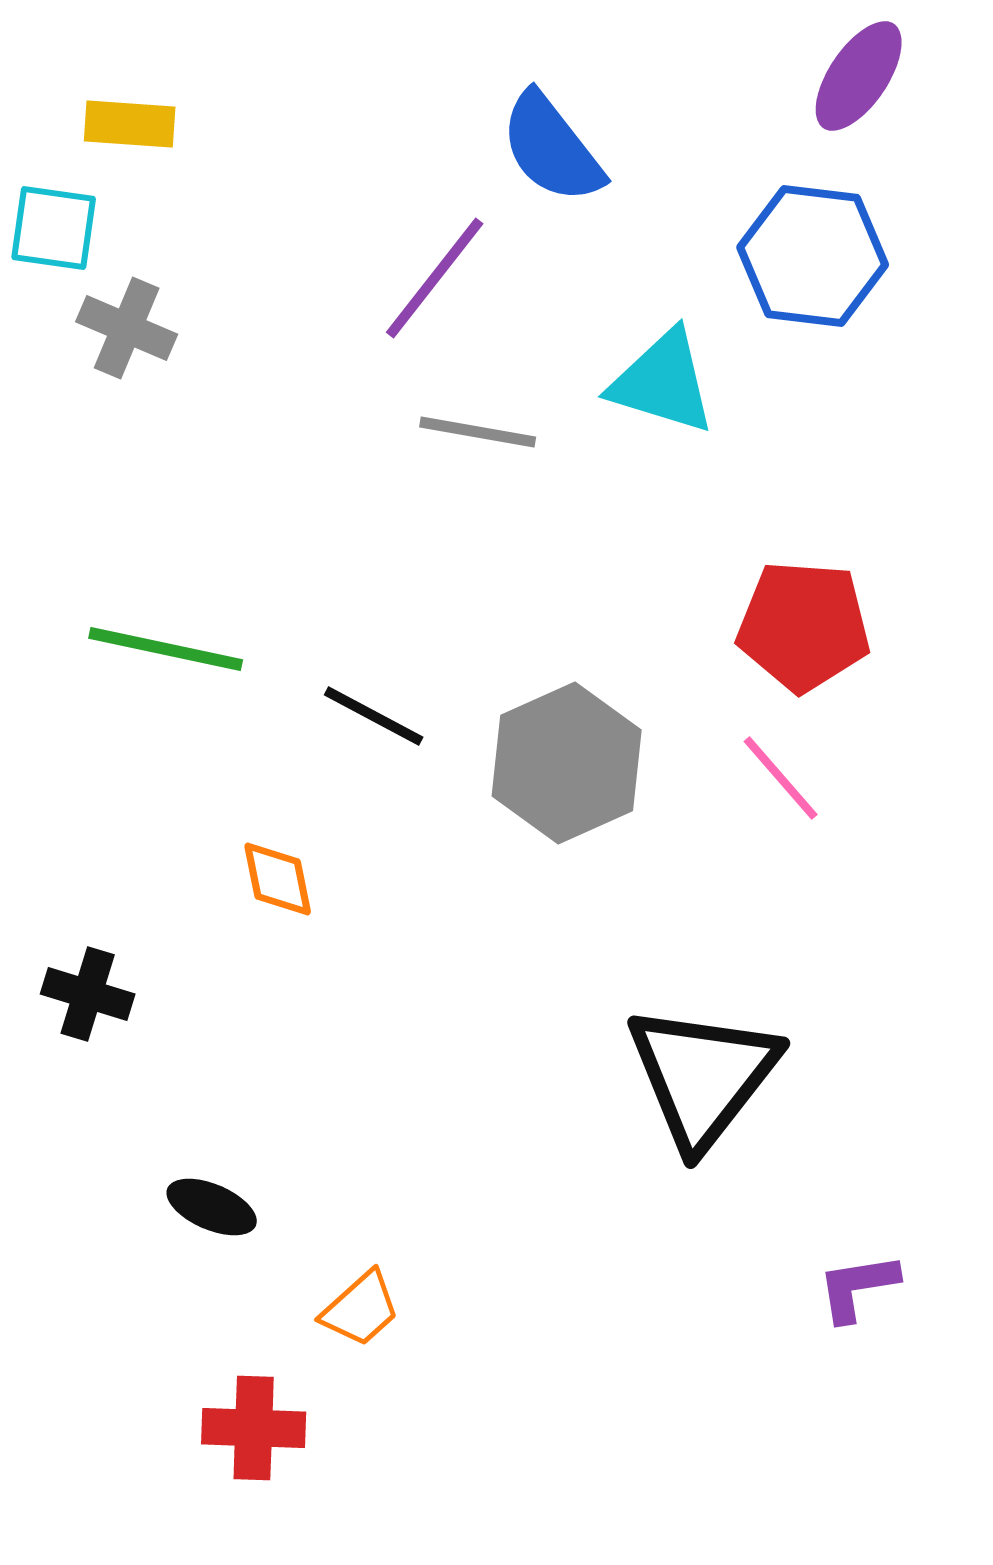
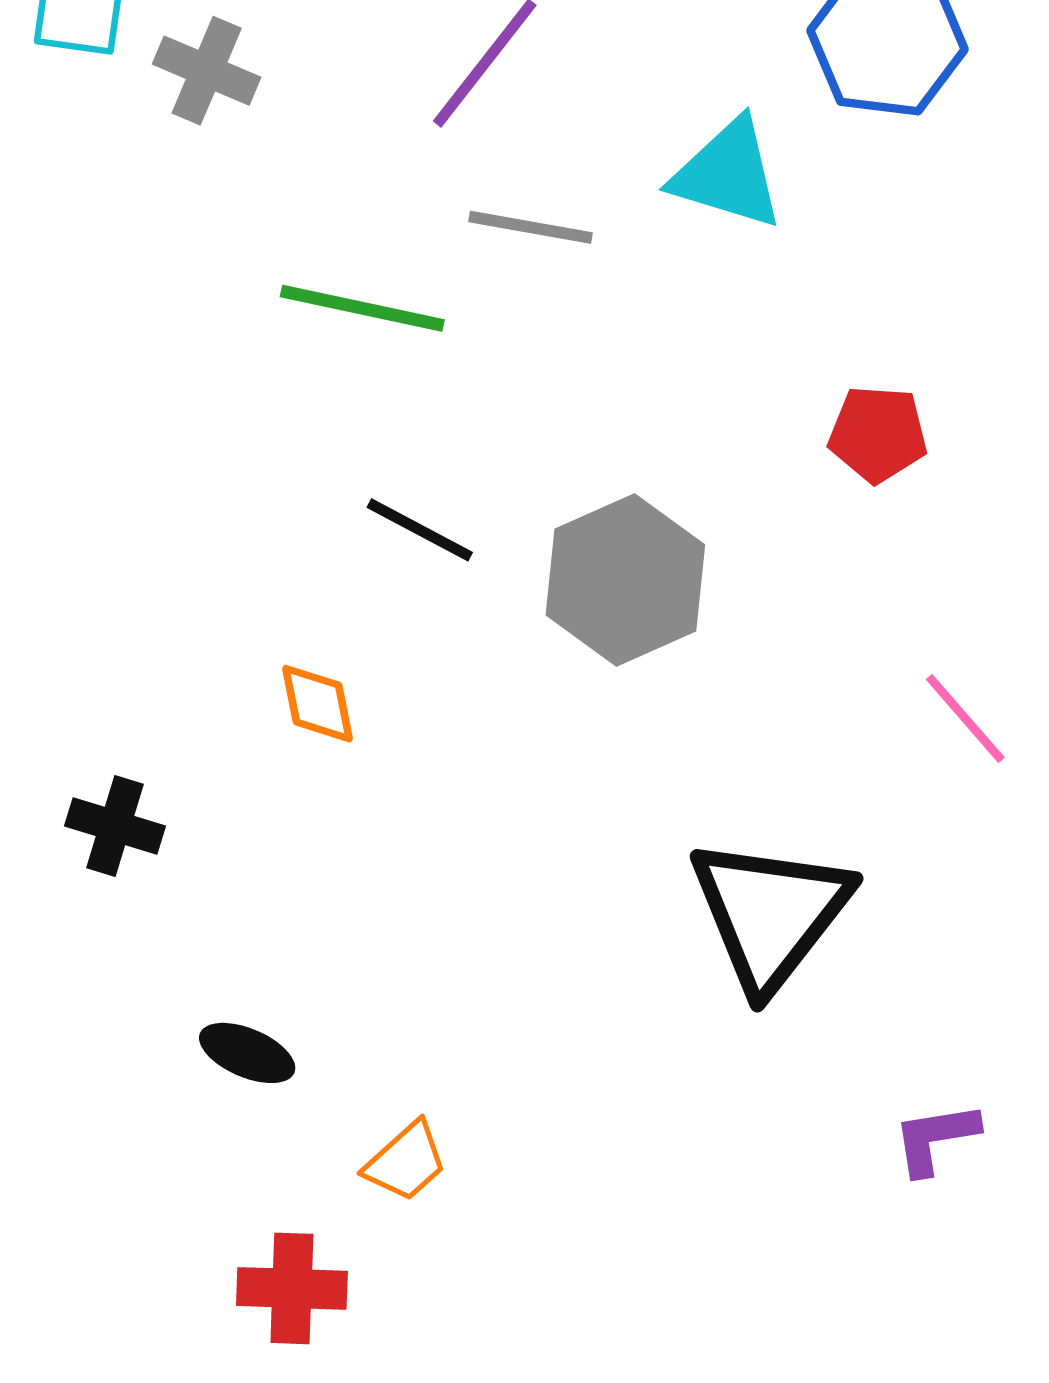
gray cross: (127, 328) -> (207, 71), moved
red pentagon: (804, 626) -> (878, 434), size x0.7
green line: (166, 649) -> (362, 308), moved
pink line: (781, 778) -> (965, 718), moved

